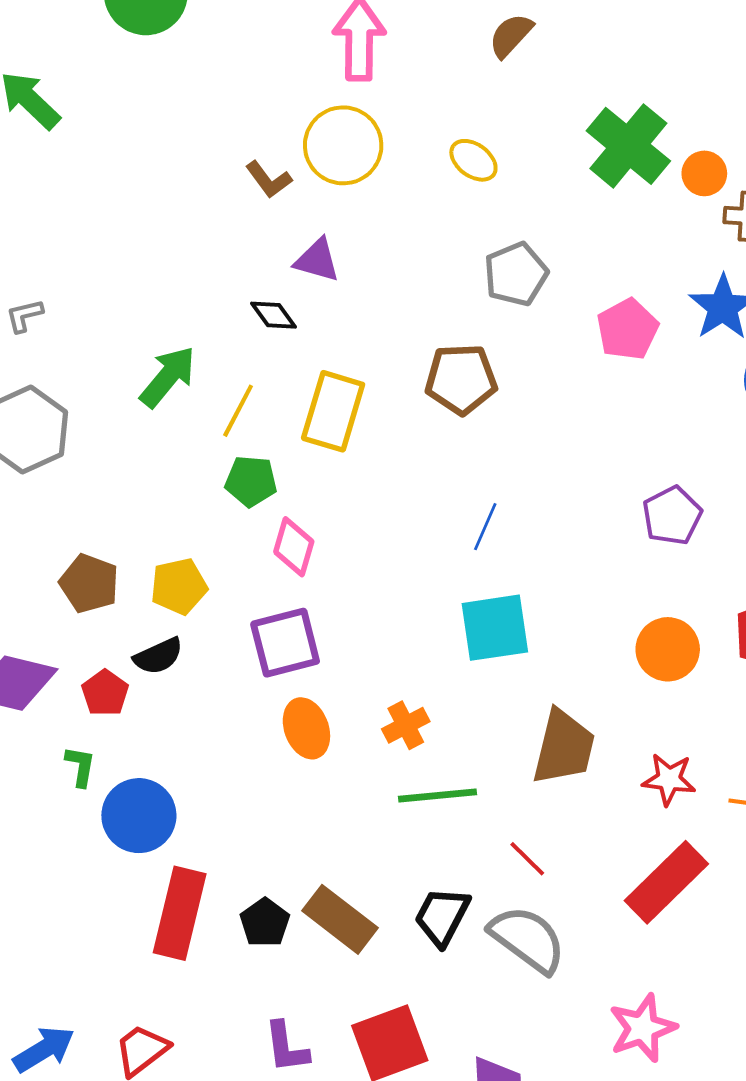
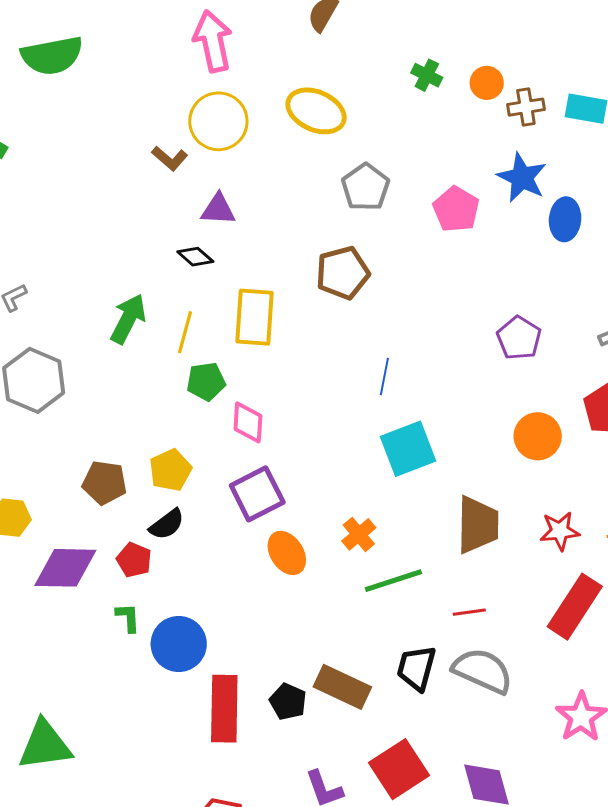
green cross: (628, 146) -> (427, 75), size x0.5
yellow ellipse: (473, 160) -> (316, 111), size x1.6
red line: (527, 859) -> (469, 612), turned -40

